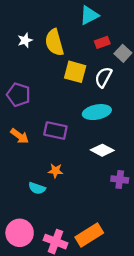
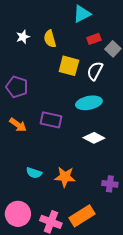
yellow semicircle: (54, 42) -> (50, 39), size x0.7
orange star: (55, 171) -> (65, 177), moved, size x1.5
purple cross: (120, 180) -> (110, 184), moved

